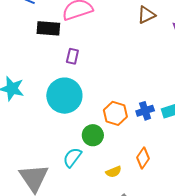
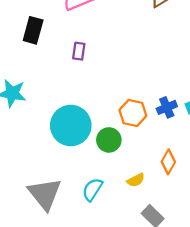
black rectangle: (48, 28) -> (33, 30), moved, turned -75
cyan circle: (64, 96) -> (71, 125), moved
cyan semicircle: (72, 157) -> (92, 189), moved

